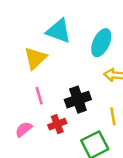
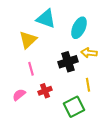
black cross: (78, 100) -> (68, 62), moved

